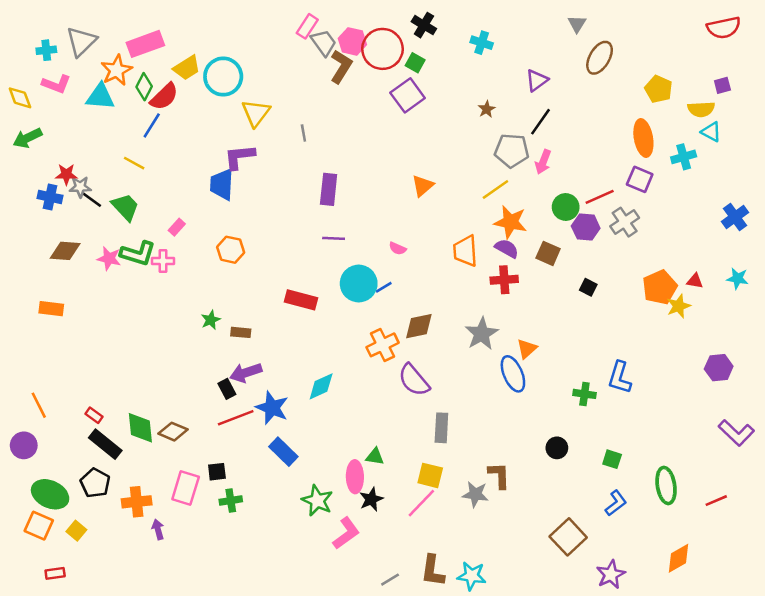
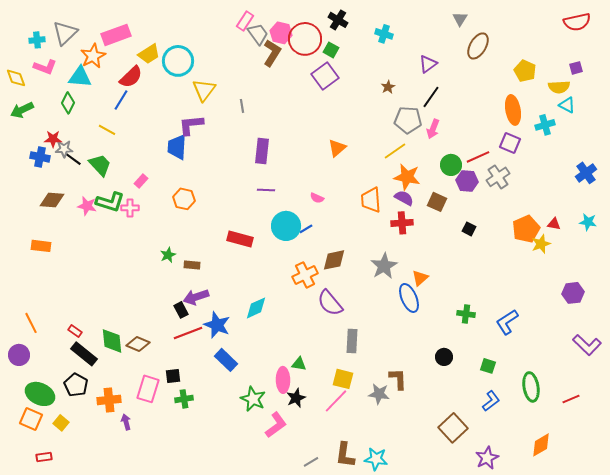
green diamond: (144, 87) -> (68, 103), moved
blue L-shape: (620, 378) -> (507, 322), moved, turned 40

